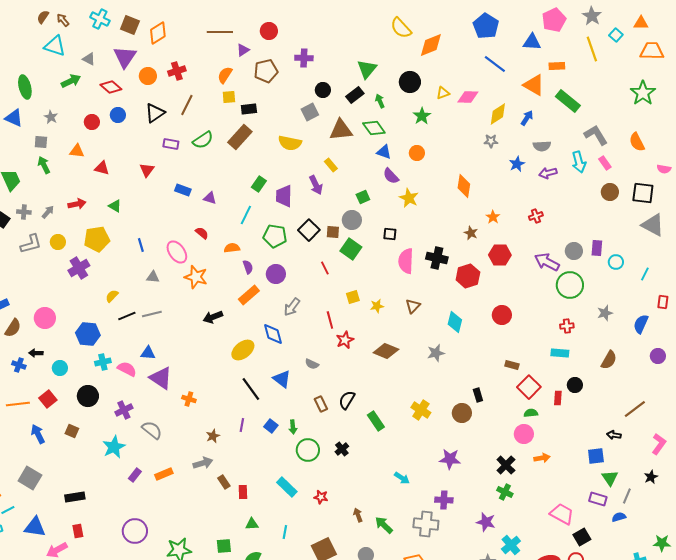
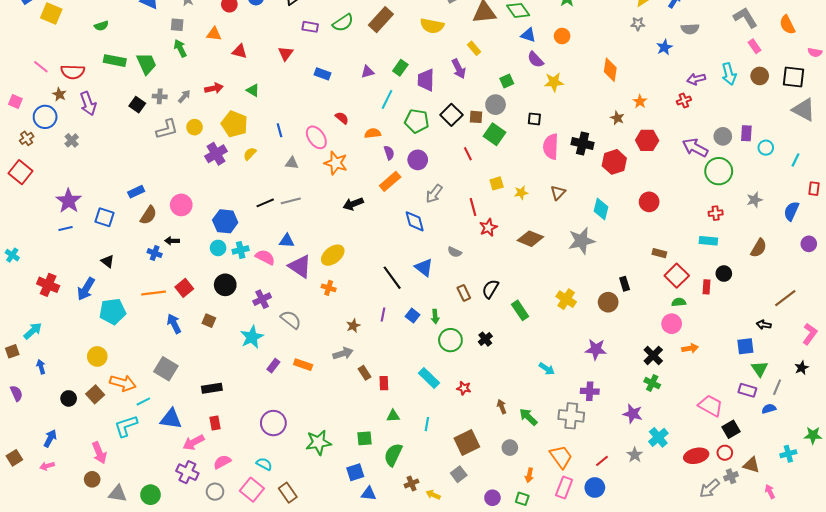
cyan arrow: (579, 162) -> (729, 74), moved
purple arrow: (548, 173) -> (696, 79), moved
purple triangle: (210, 198) -> (368, 72), moved, turned -32
yellow star: (409, 198) -> (554, 82), turned -30
yellow pentagon: (97, 239) -> (234, 124), turned 30
yellow semicircle: (112, 296) -> (250, 154), moved
yellow ellipse: (243, 350) -> (333, 255), moved
gray star: (436, 353) -> (582, 241), size x1.5
cyan circle: (60, 368) -> (218, 248), moved
orange rectangle: (164, 474) -> (303, 365), turned 42

